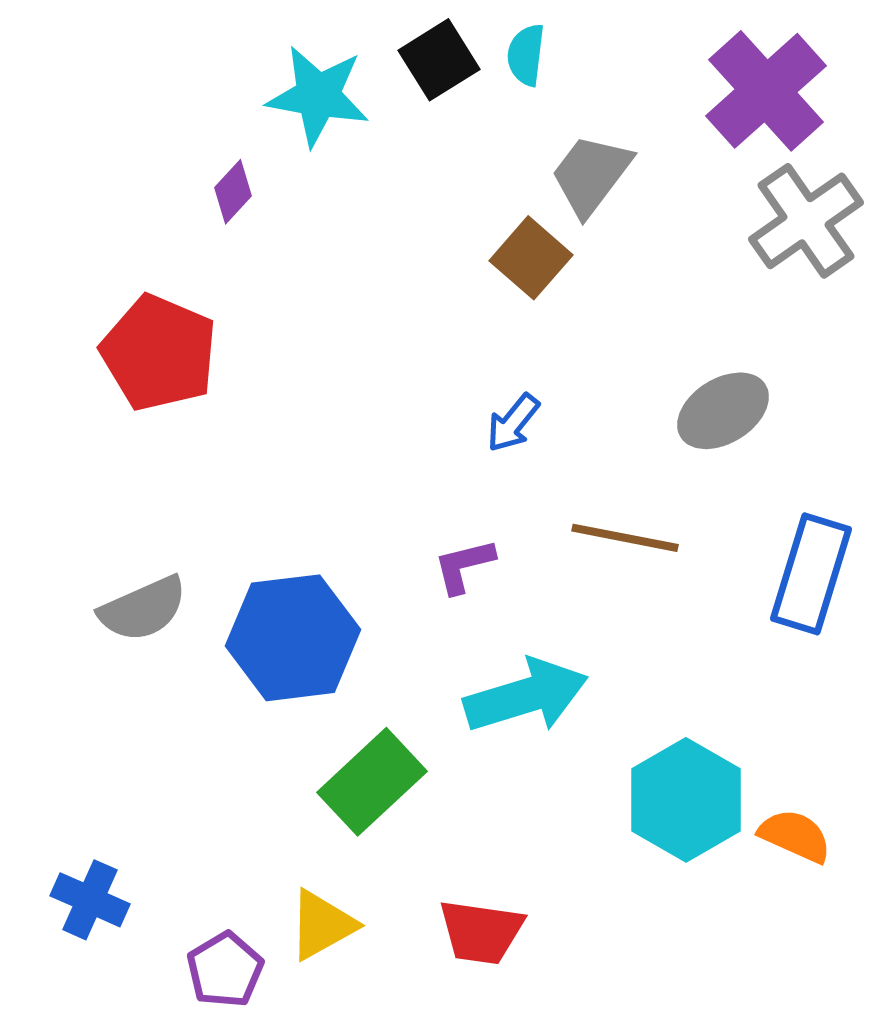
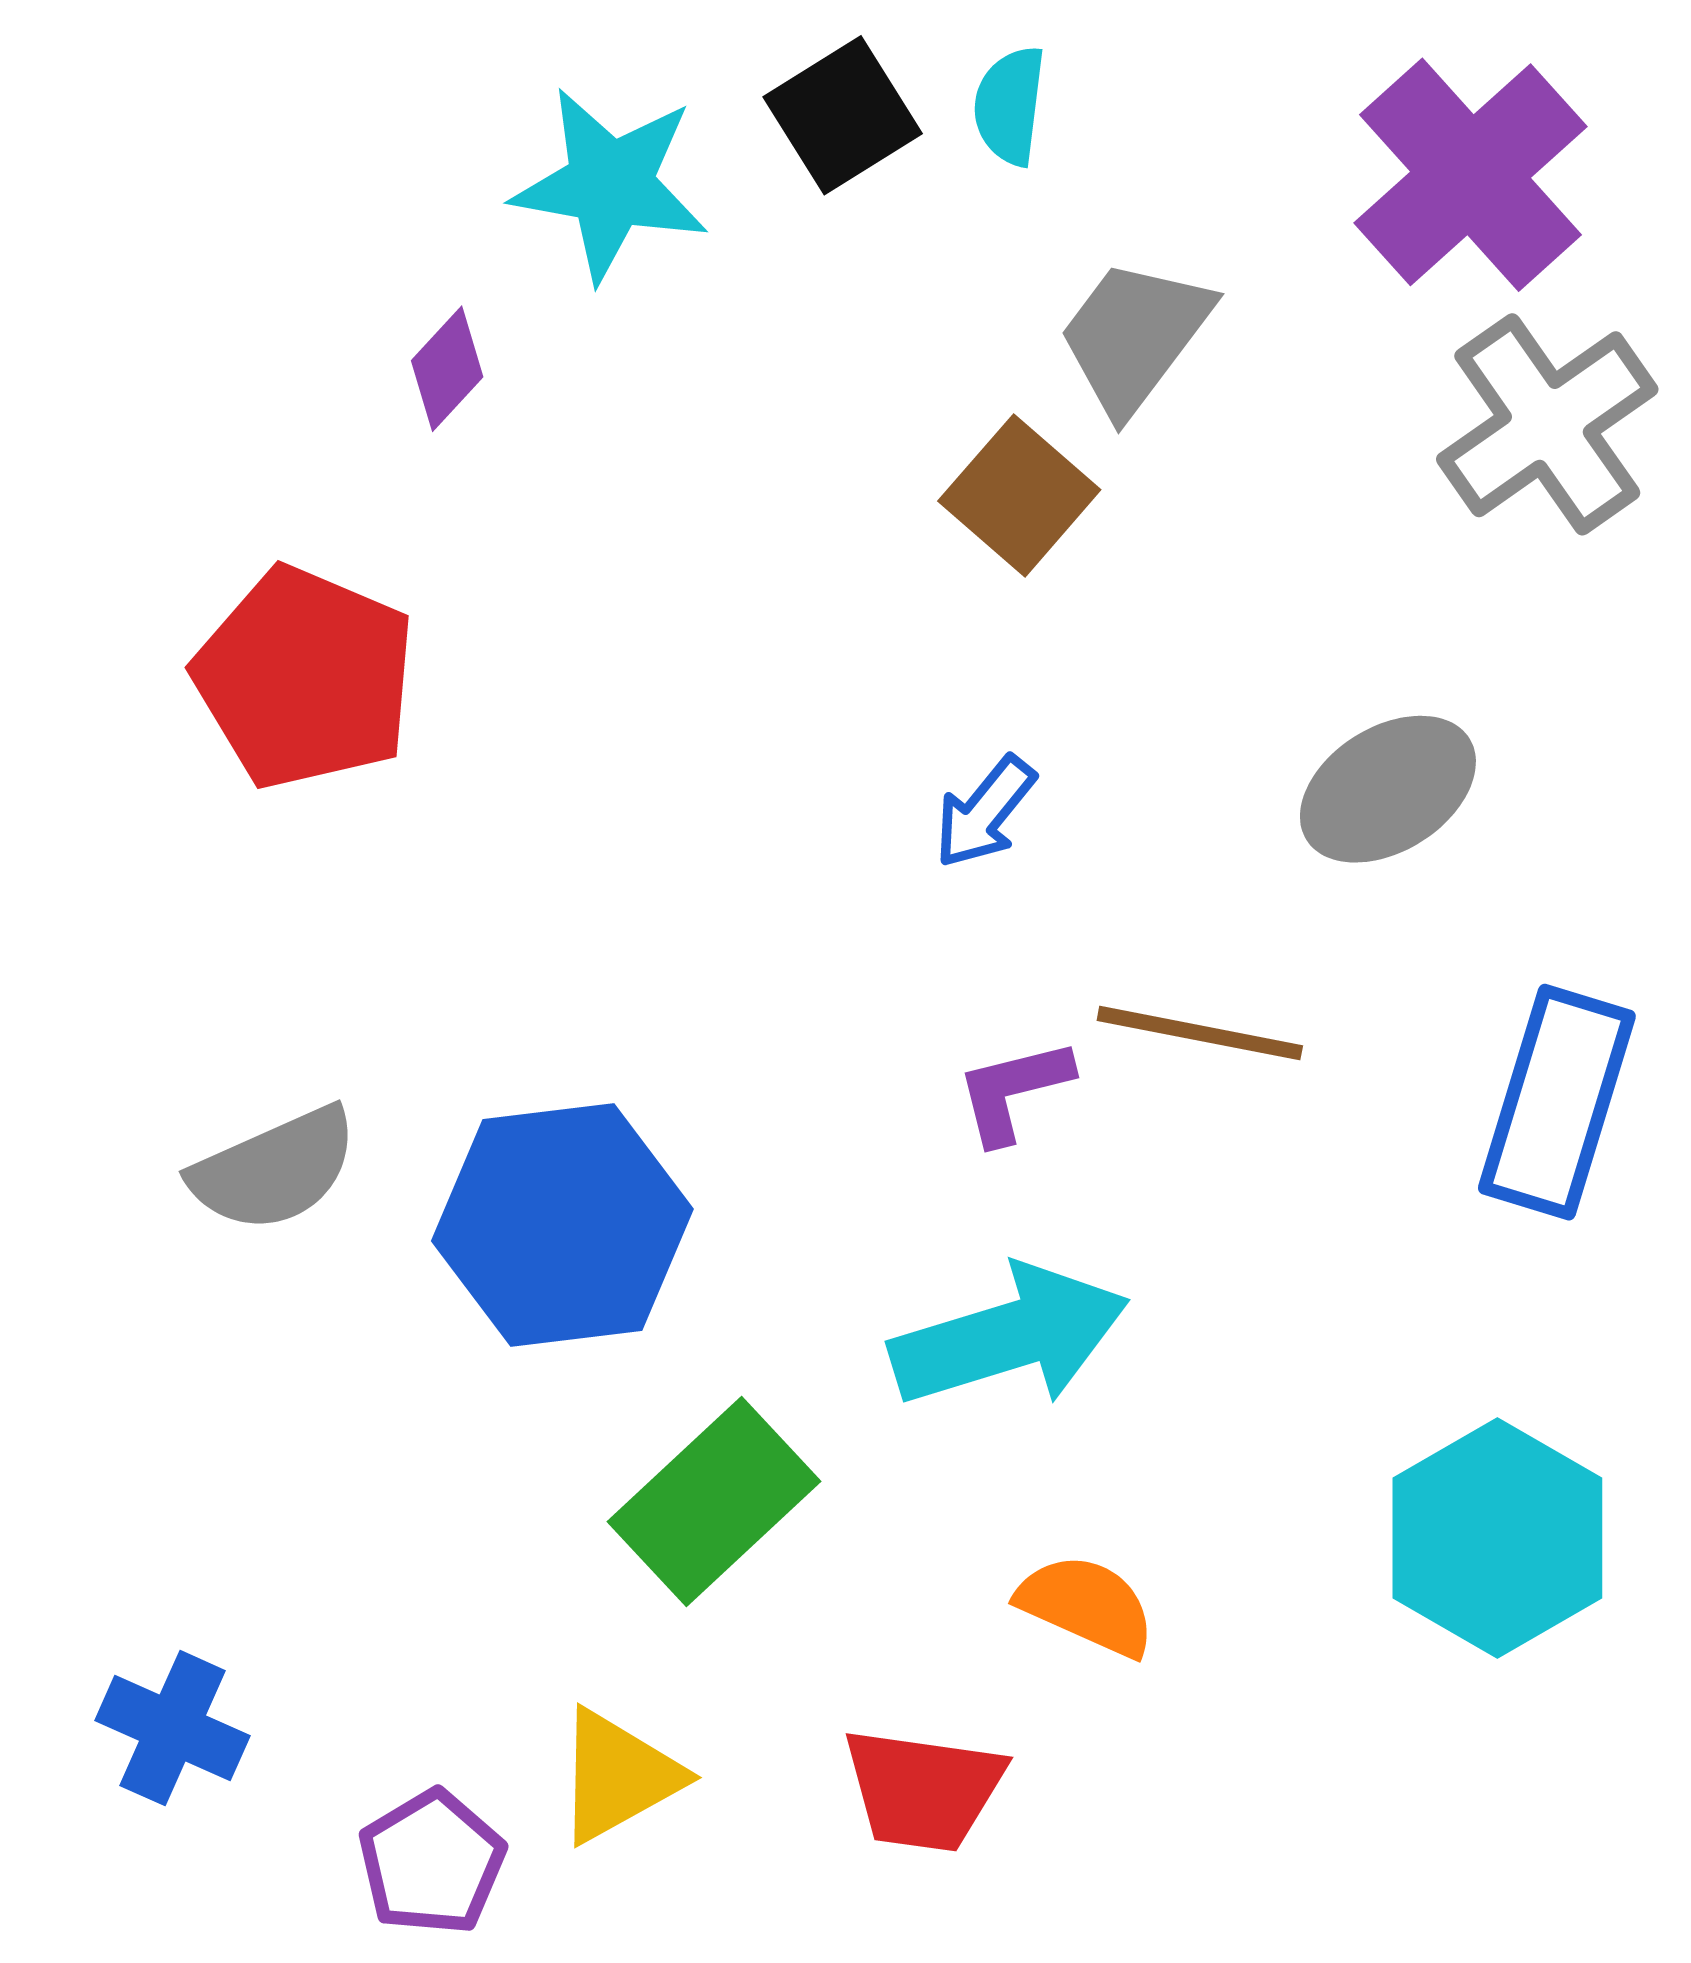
purple L-shape: (464, 566) -> (1014, 1091), moved
cyan hexagon: (686, 800) -> (1497, 1538), moved
orange semicircle: (795, 836) -> (1086, 1605), moved

